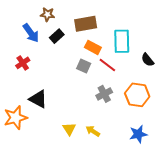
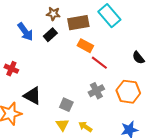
brown star: (47, 14) -> (53, 14), moved
cyan rectangle: (122, 41) -> (109, 16), moved, turned -40
red cross: (23, 63) -> (11, 69), moved, turned -32
gray square: (84, 66) -> (66, 105), moved

